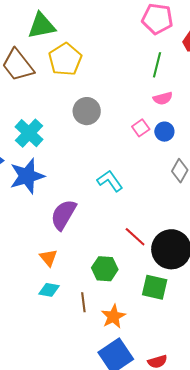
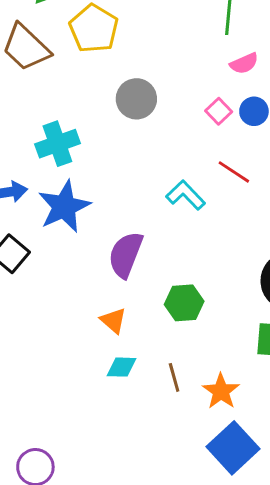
cyan cross: (29, 133) -> (57, 144), turned 36
red line: (135, 237) -> (234, 172), moved
green hexagon: (105, 269) -> (184, 303), moved

